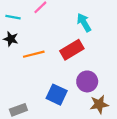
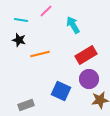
cyan arrow: (84, 23) -> (73, 25), moved
red rectangle: (72, 50) -> (86, 55), moved

